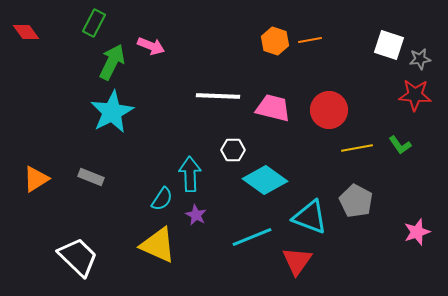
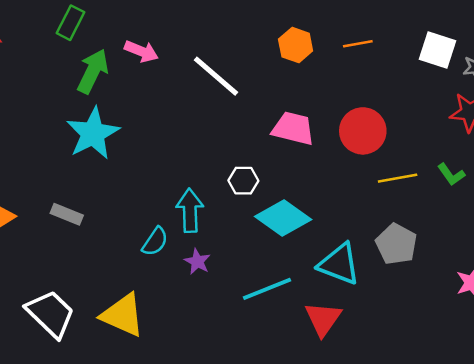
orange line: (310, 40) -> (358, 44), moved
white line: (218, 96) -> (216, 76), moved, turned 39
yellow triangle: (158, 245) -> (123, 315), moved

